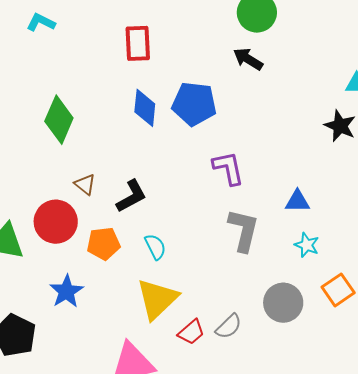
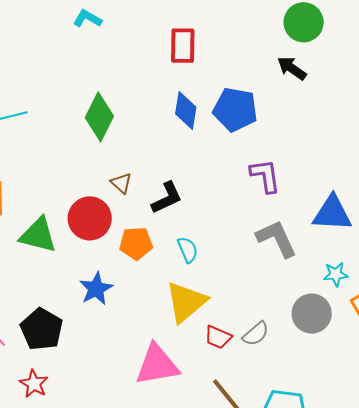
blue triangle: (297, 201) -> (332, 213), size x1.6
gray L-shape: (244, 230) -> (277, 239), turned -42
cyan star: (307, 245) -> (336, 274), moved, turned -30
red trapezoid: (191, 332) -> (218, 337), turned 60

